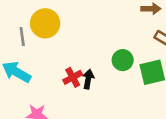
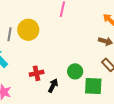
black arrow: (88, 79) -> (53, 86), moved

